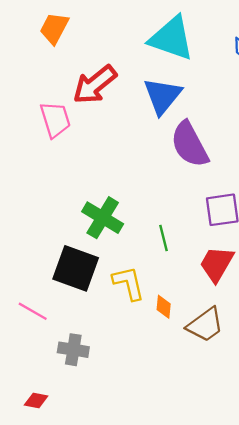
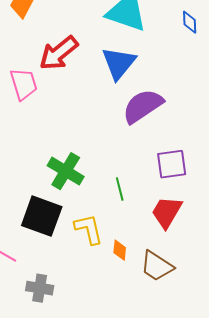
purple semicircle: (190, 144) -> (143, 106), turned 84
brown trapezoid: (205, 325) -> (157, 266), turned 69

